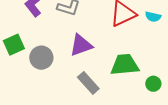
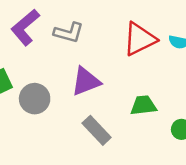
green trapezoid: (125, 65) -> (143, 105), size x0.7

